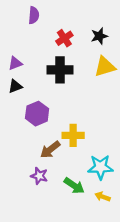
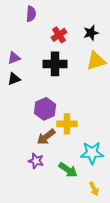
purple hexagon: (37, 114) -> (45, 109), moved
yellow arrow: (103, 197) -> (94, 189), moved, turned -136

